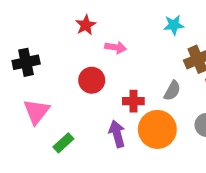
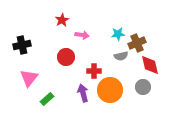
cyan star: (174, 25) -> (118, 34), moved
gray semicircle: (172, 91) -> (121, 56), moved, turned 48

